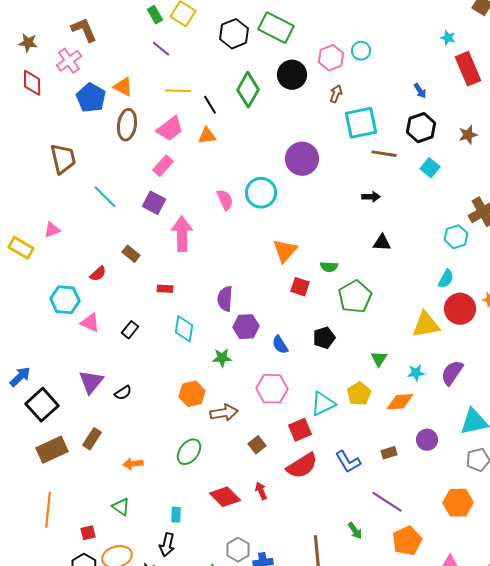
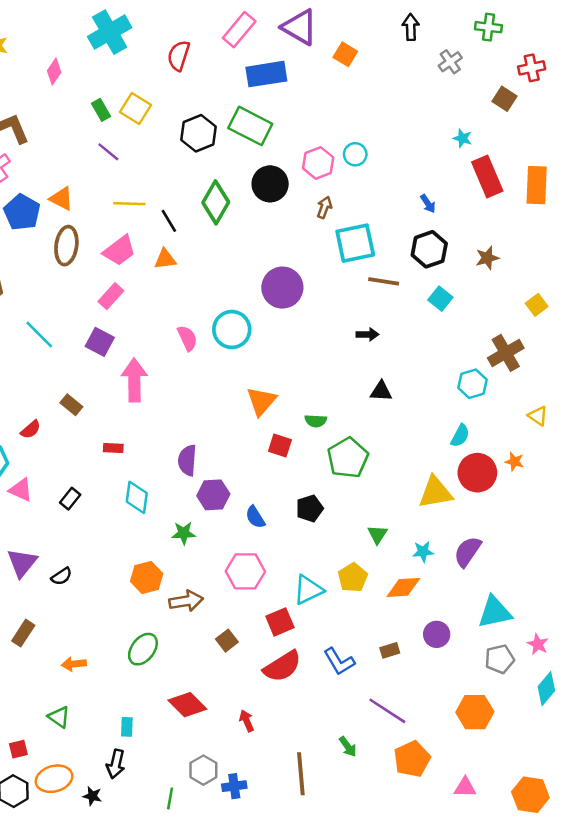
red arrow: (261, 491) -> (247, 721), moved

